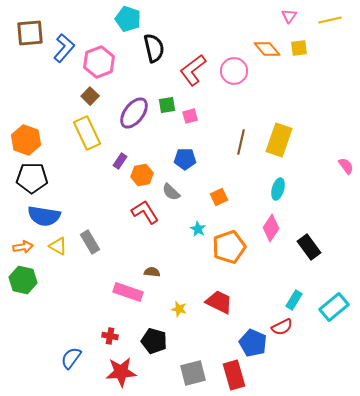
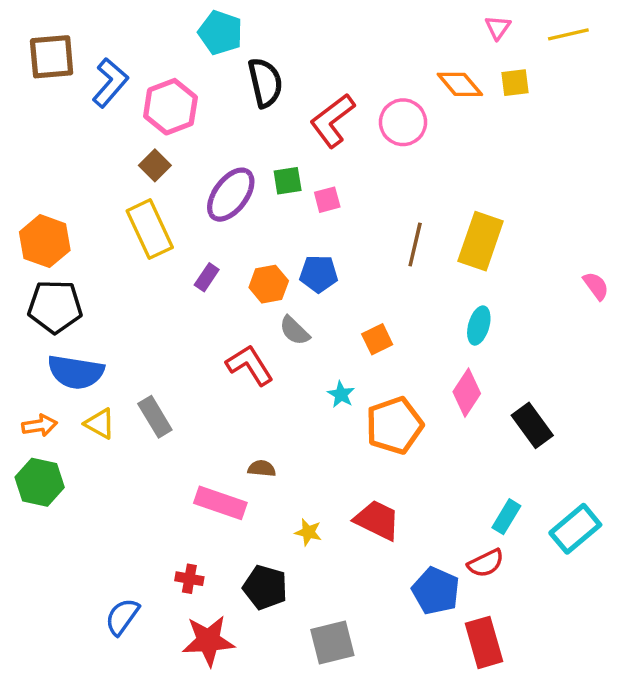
orange hexagon: (142, 175) -> (269, 284), moved
red rectangle: (234, 375) -> (484, 642), moved

